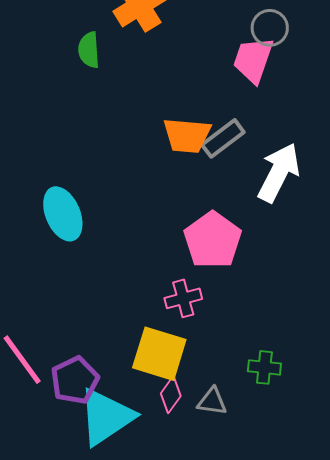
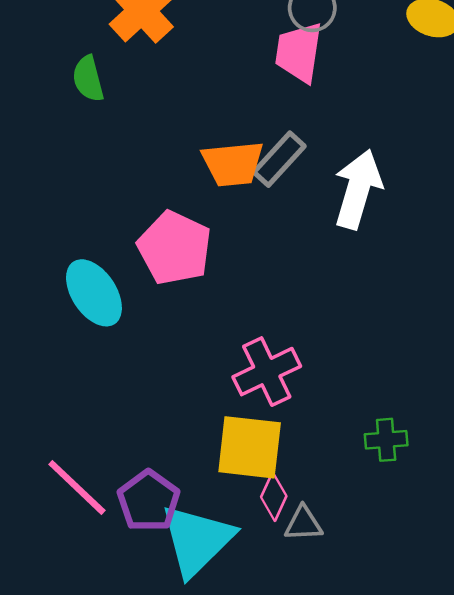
pink pentagon: (213, 240) -> (175, 248), moved
pink cross: (183, 298) -> (267, 372), size x1.4
gray triangle: (212, 402) -> (303, 524), moved

